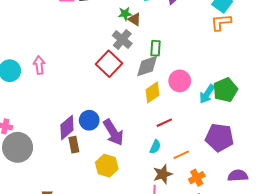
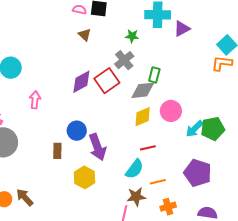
brown triangle: (135, 19) -> (85, 35), moved
pink arrow: (39, 65) -> (35, 100), moved
purple diamond: (67, 127) -> (81, 82), moved
cyan semicircle: (155, 147) -> (134, 169), size x1.5

